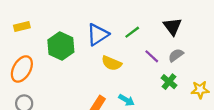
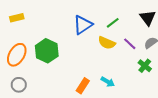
green hexagon: (61, 46) -> (47, 51), moved
yellow semicircle: (112, 63) -> (107, 43), moved

